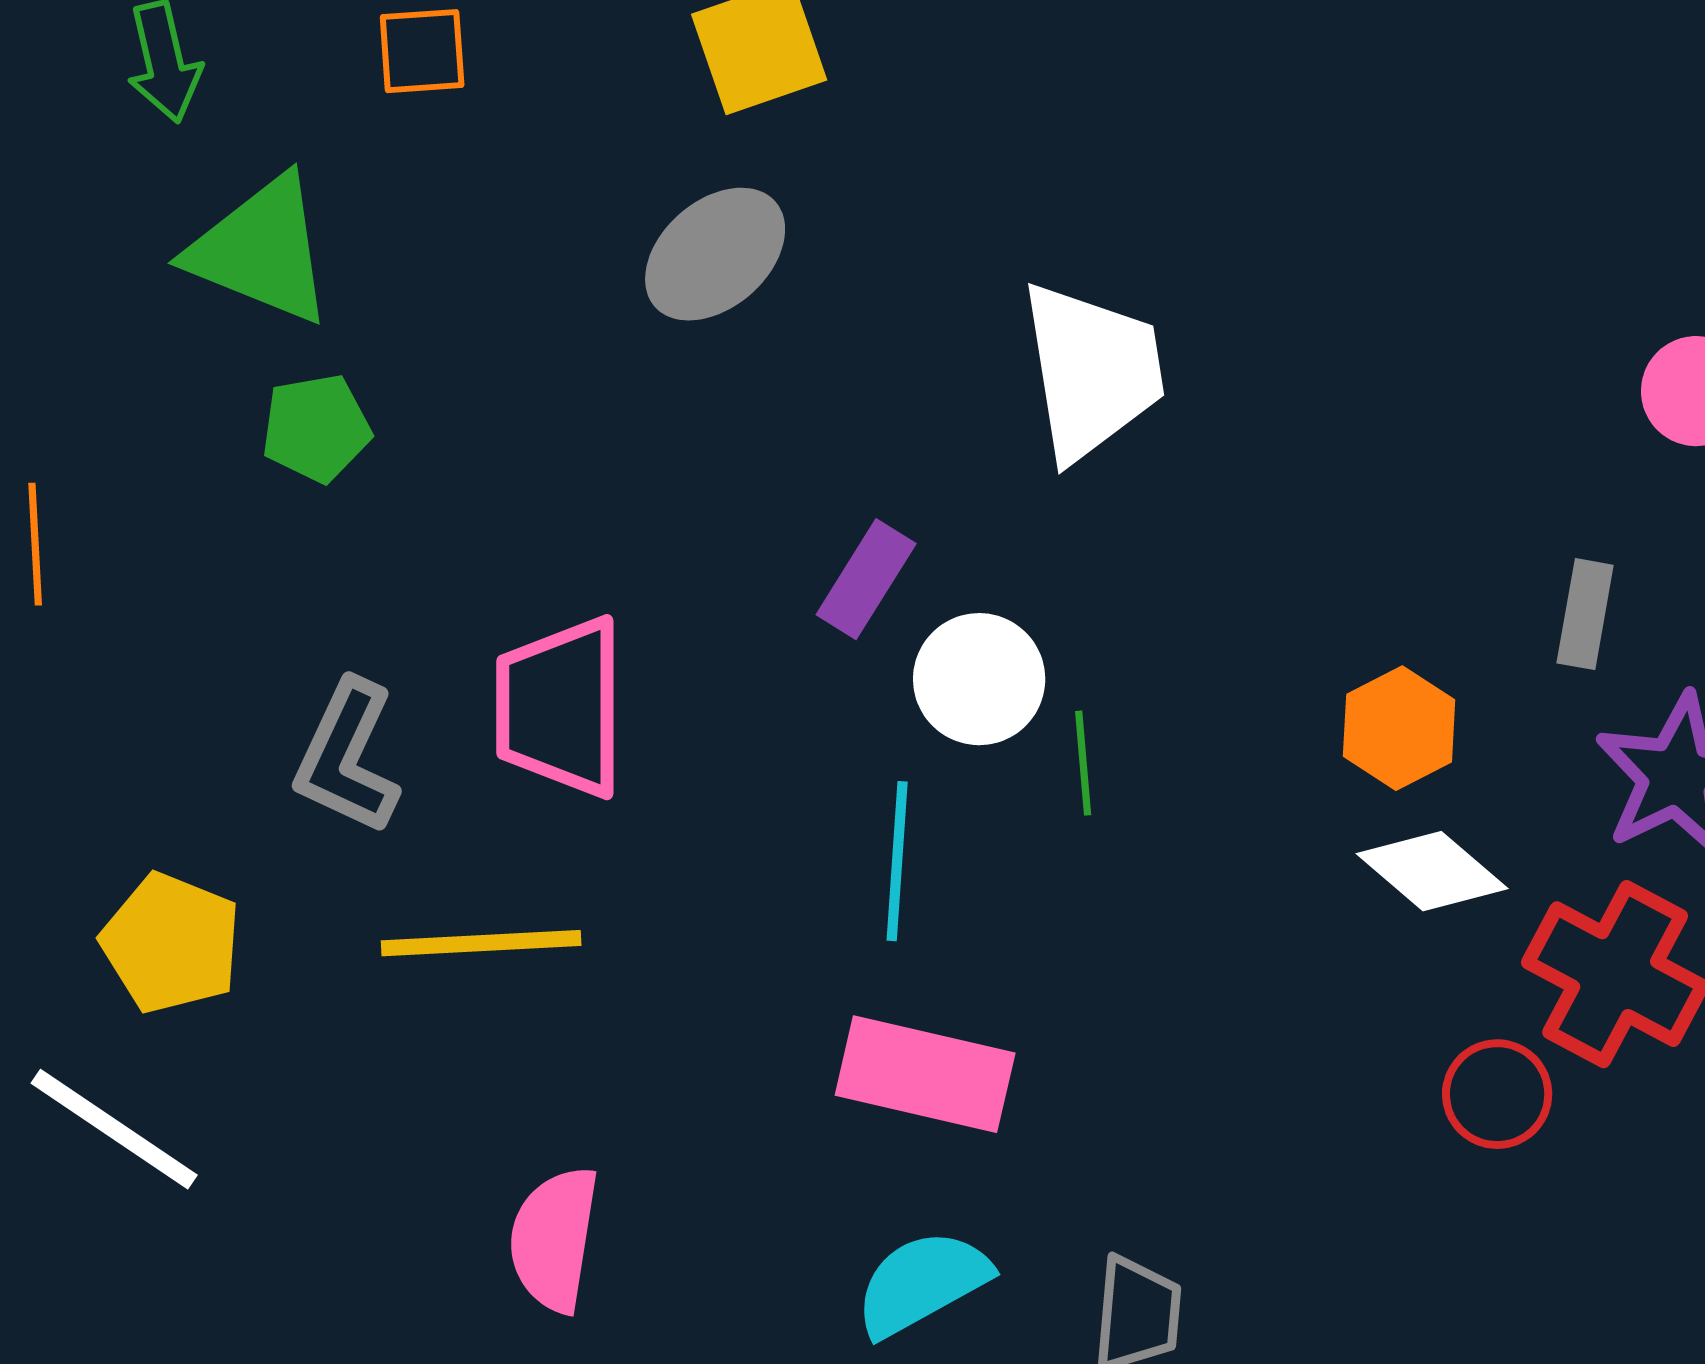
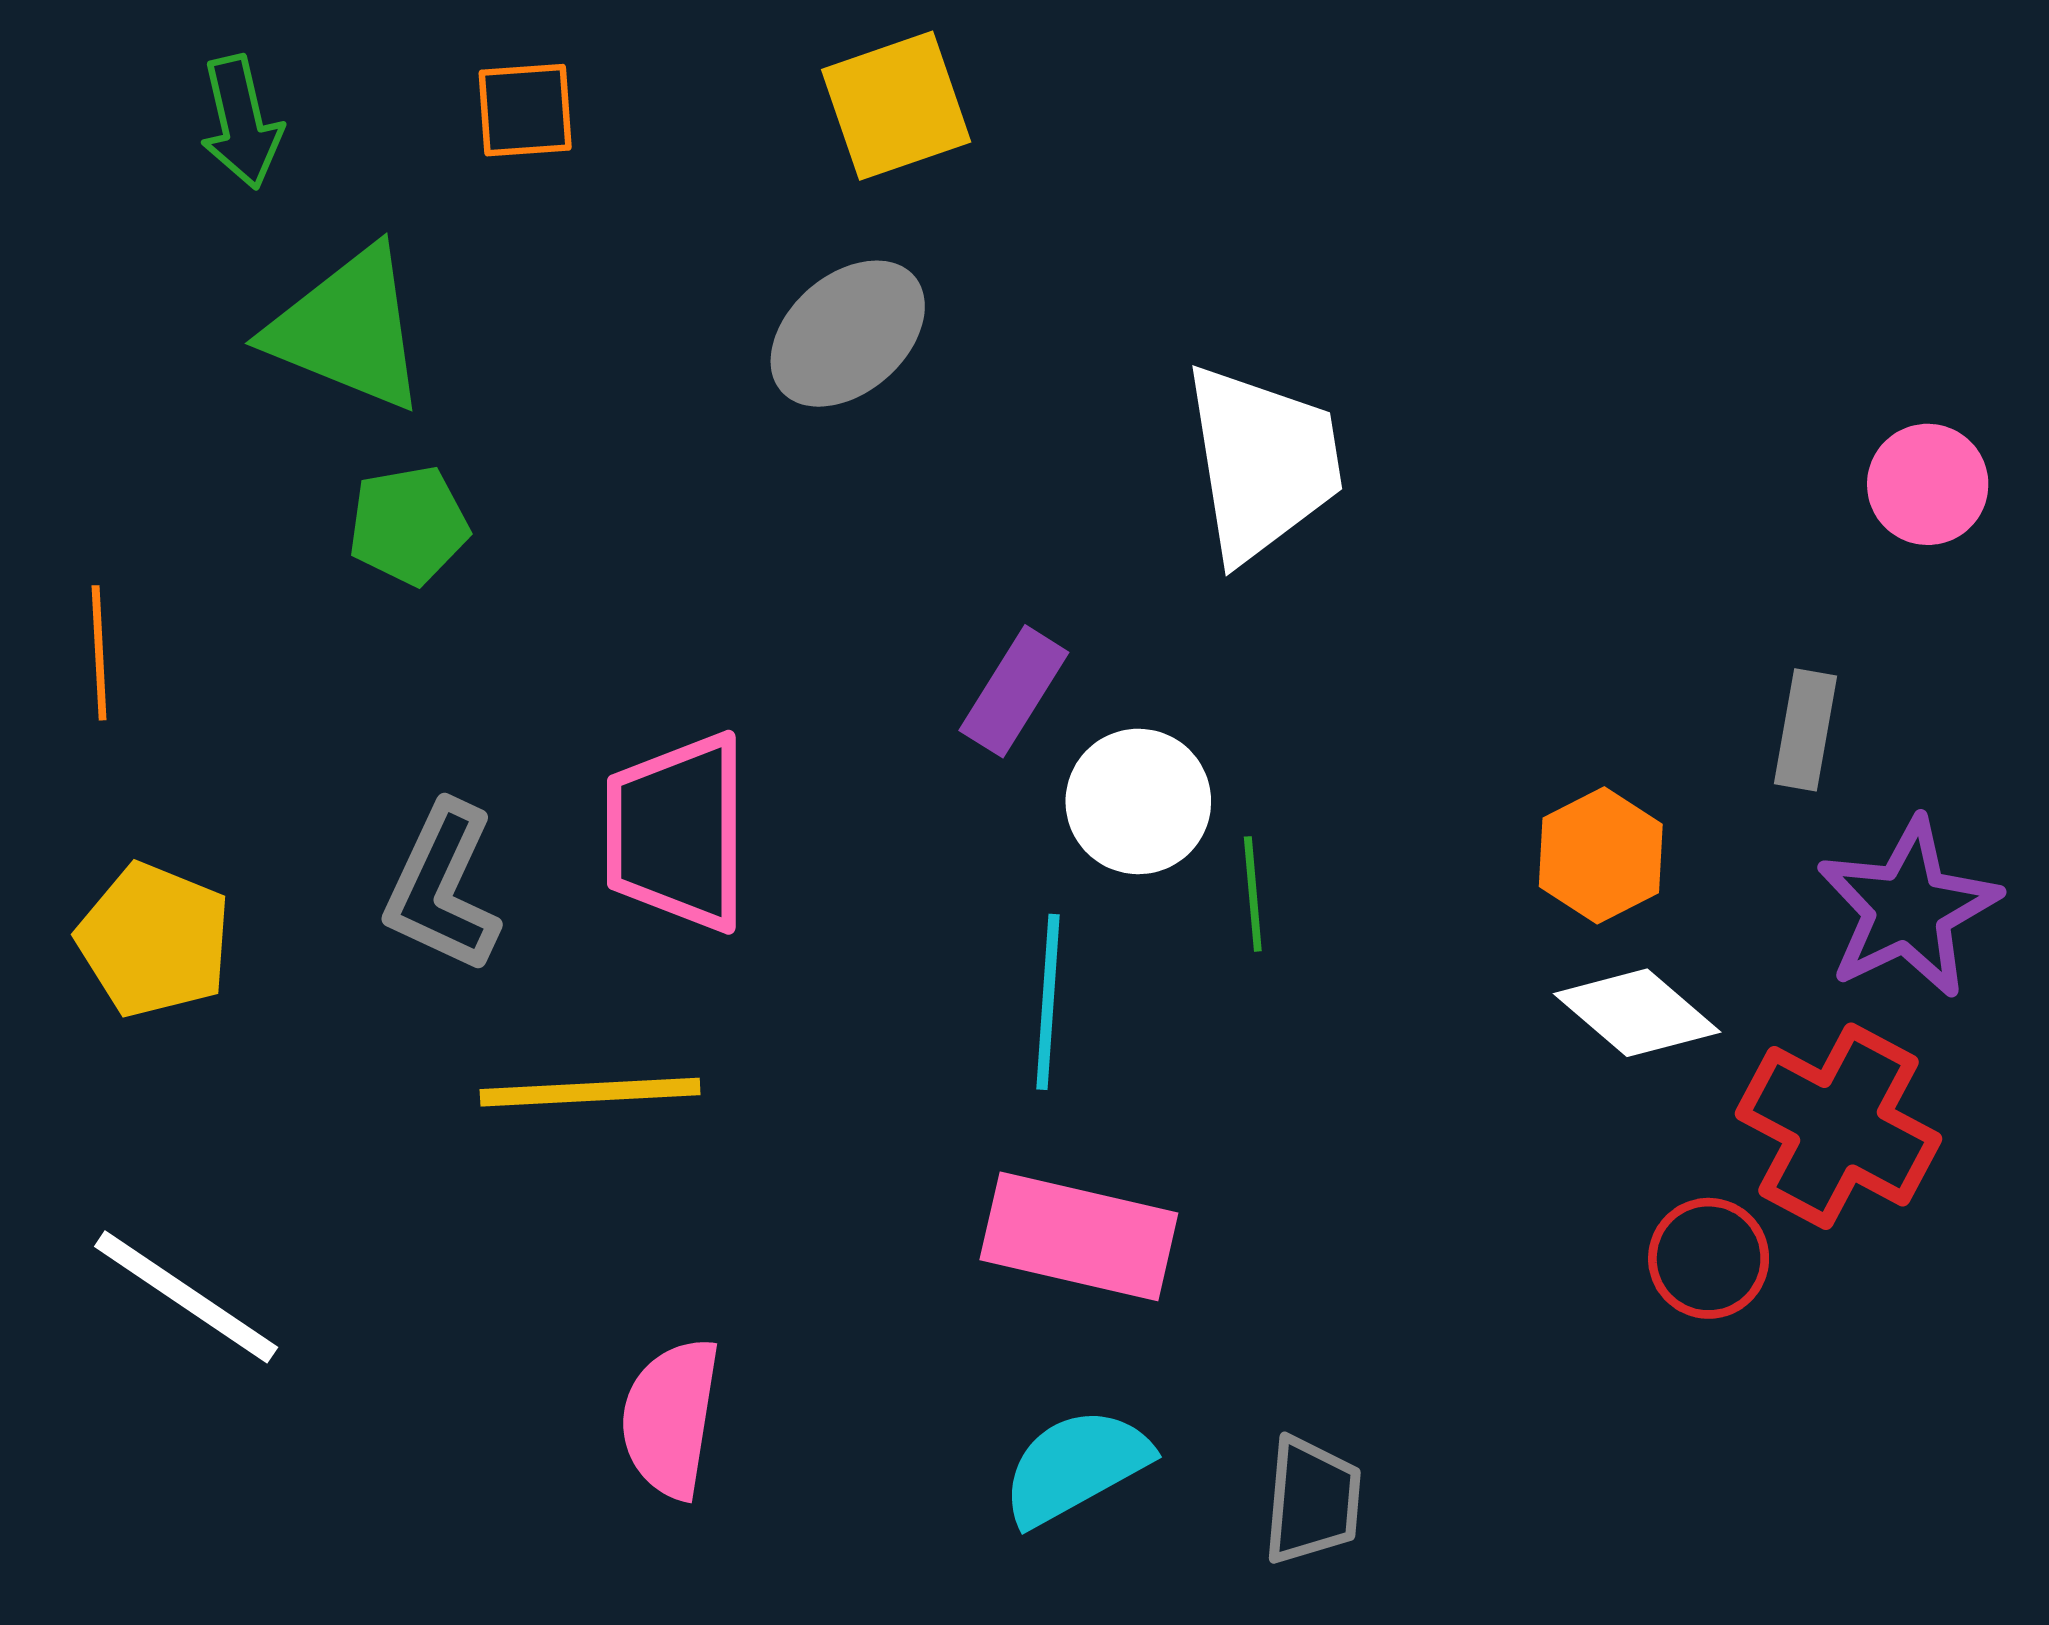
yellow pentagon: (171, 943) -> (154, 940), moved

